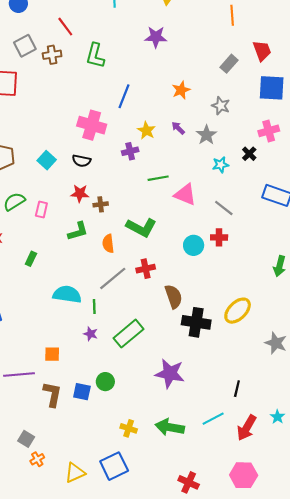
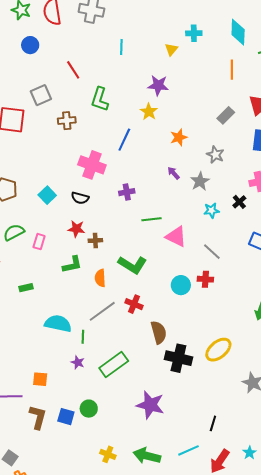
gray square: (25, 46) -> (41, 95), moved
brown cross: (52, 55) -> (67, 121), moved
yellow star: (146, 131) -> (149, 112), moved
green rectangle: (31, 259) -> (26, 288), turned 48
red cross: (146, 269) -> (134, 304), turned 30

